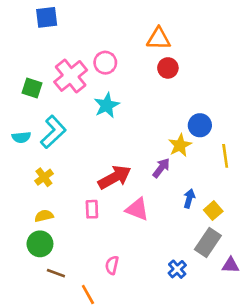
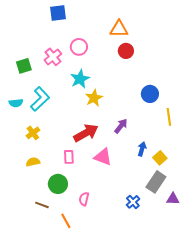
blue square: (47, 17) -> (58, 13), moved
pink cross: (71, 76) -> (53, 57), size x0.7
green square: (32, 88) -> (24, 66), turned -35
yellow star: (180, 145) -> (94, 98), moved
green circle: (40, 244) -> (58, 184), moved

